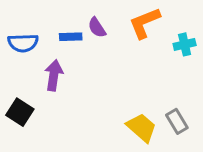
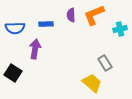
purple semicircle: (97, 28) -> (71, 15), moved, turned 32
gray rectangle: (177, 121) -> (105, 63), moved

